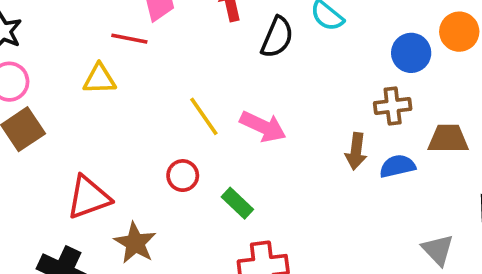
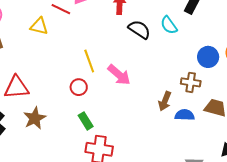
black semicircle: (277, 37) -> (139, 29), turned -95
red circle: (183, 176) -> (79, 87), moved
green rectangle: (237, 203) -> (86, 121), moved

